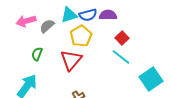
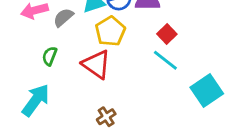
red triangle: (71, 60) -> (96, 64), turned -35

